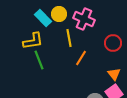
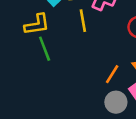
orange line: (81, 58) -> (112, 74), moved

